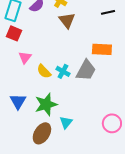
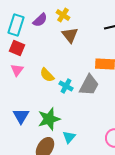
pink triangle: (25, 57) -> (17, 70), moved
yellow semicircle: (44, 71) -> (47, 75), moved

